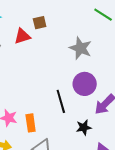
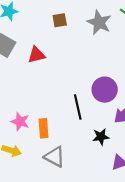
red triangle: (22, 36) -> (36, 55), moved
gray star: (81, 48) -> (99, 22), moved

